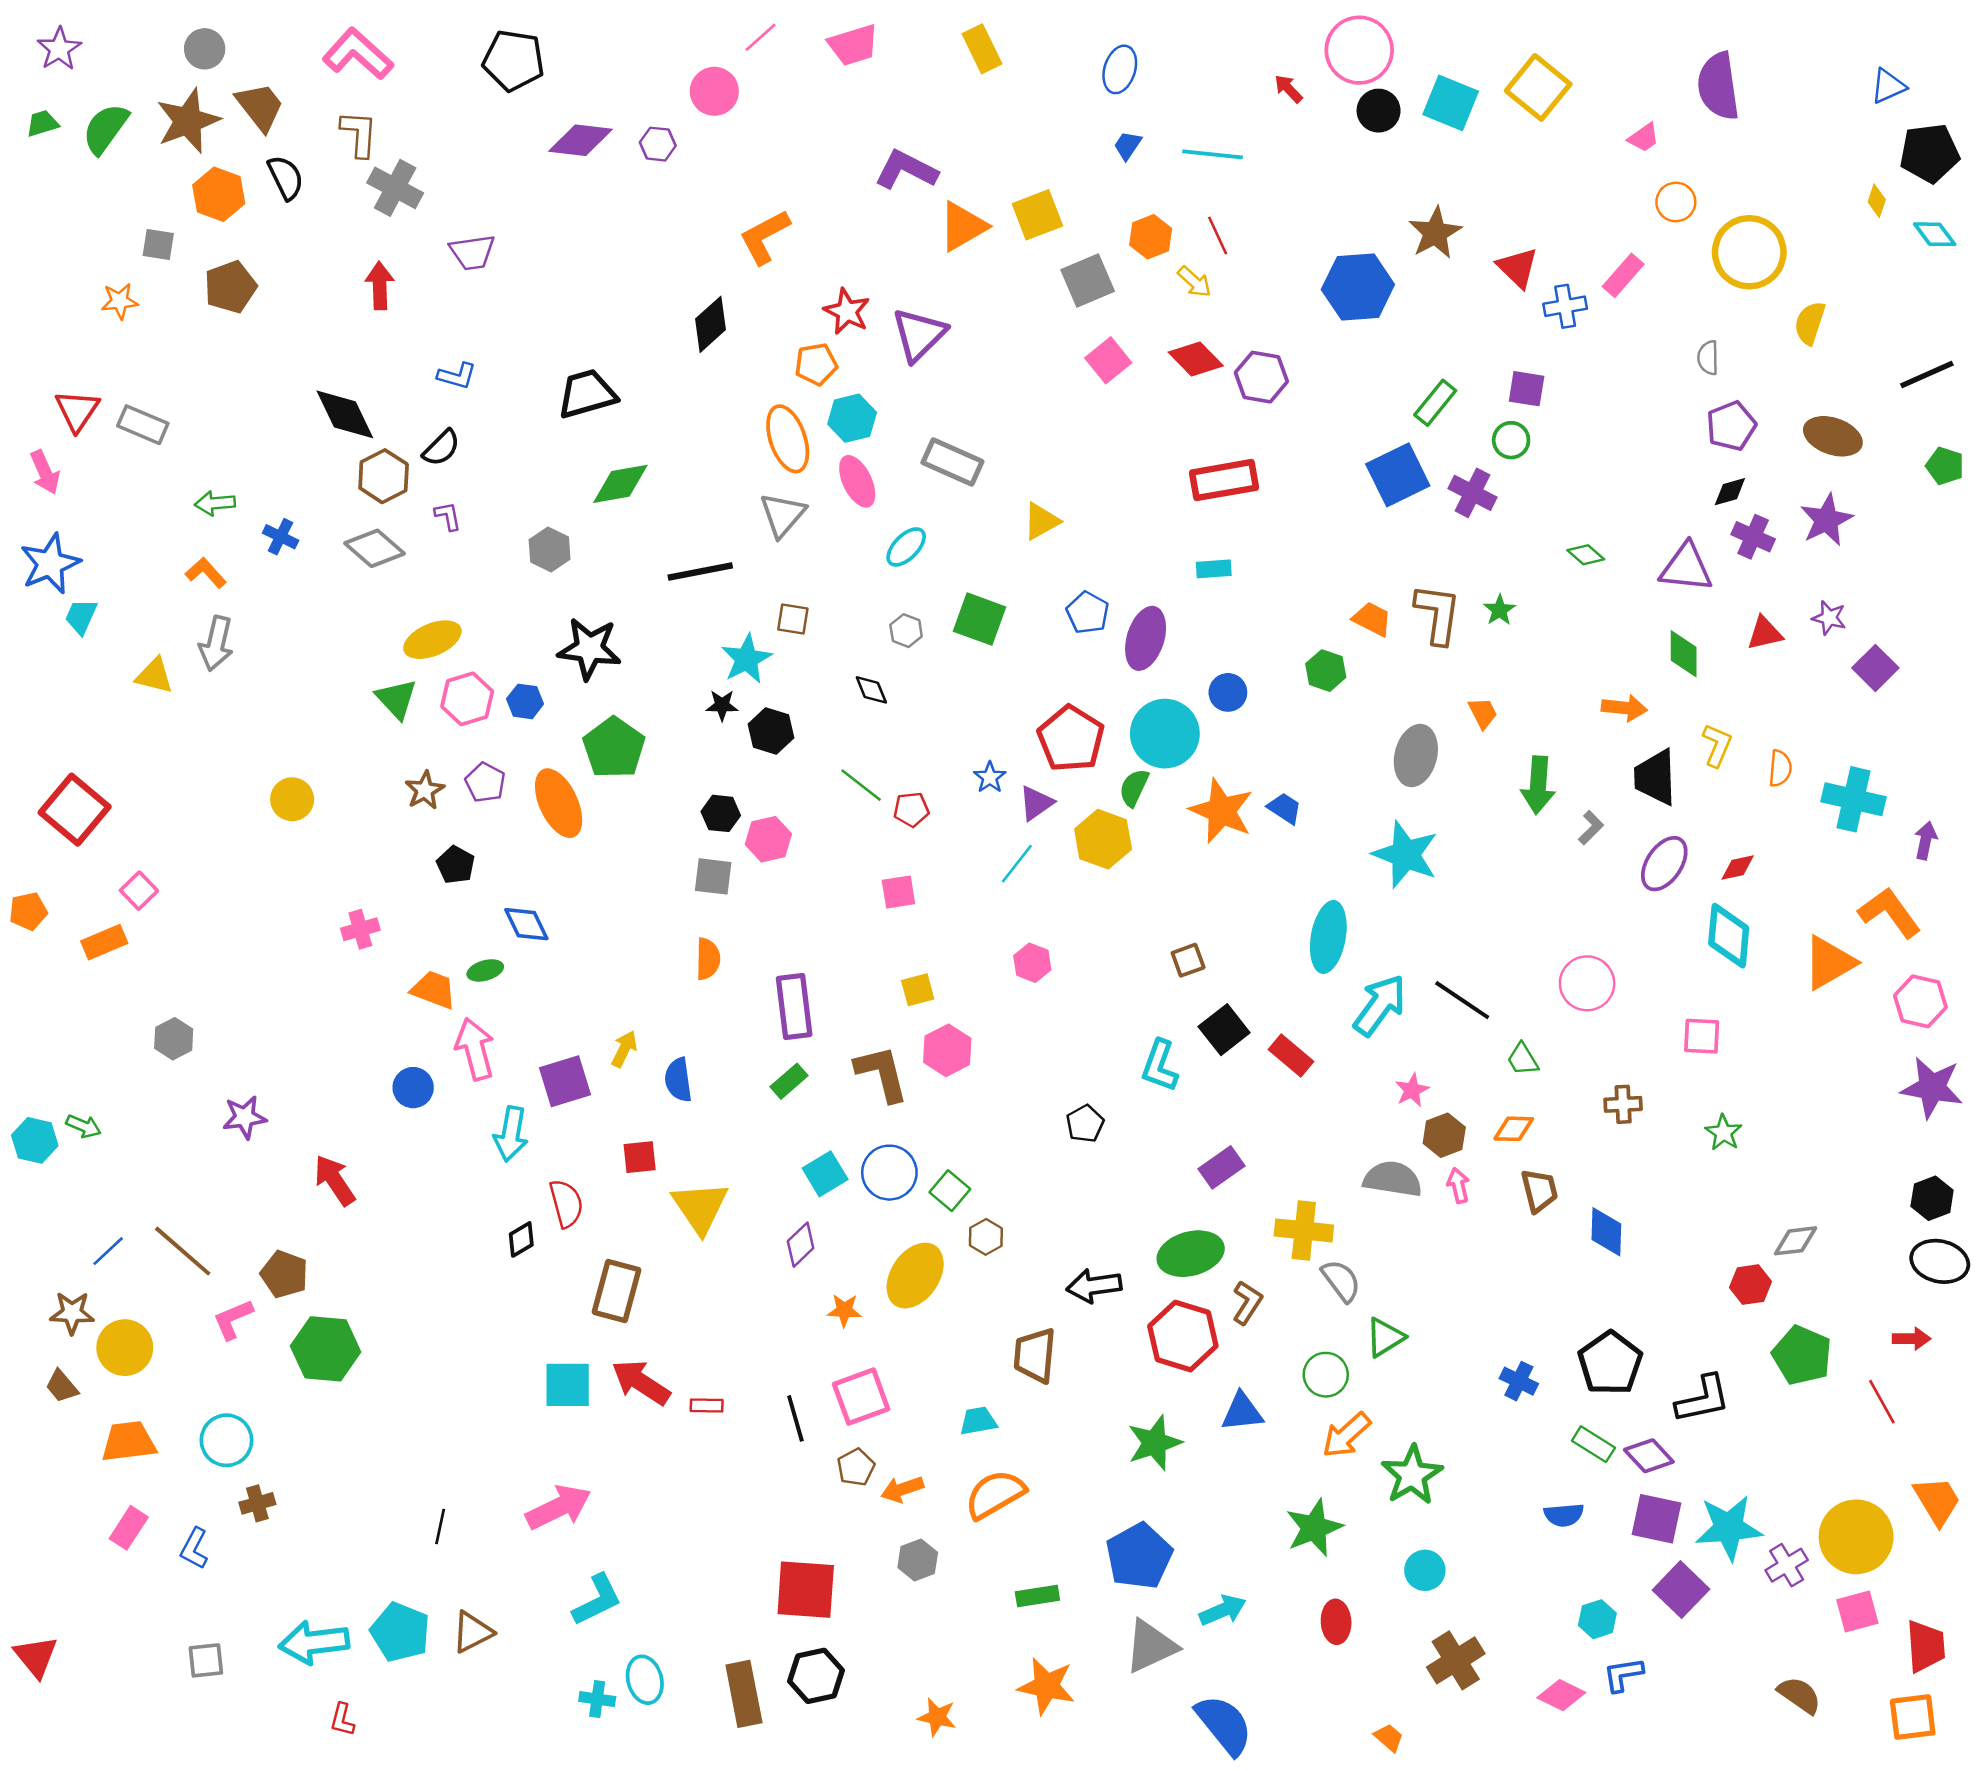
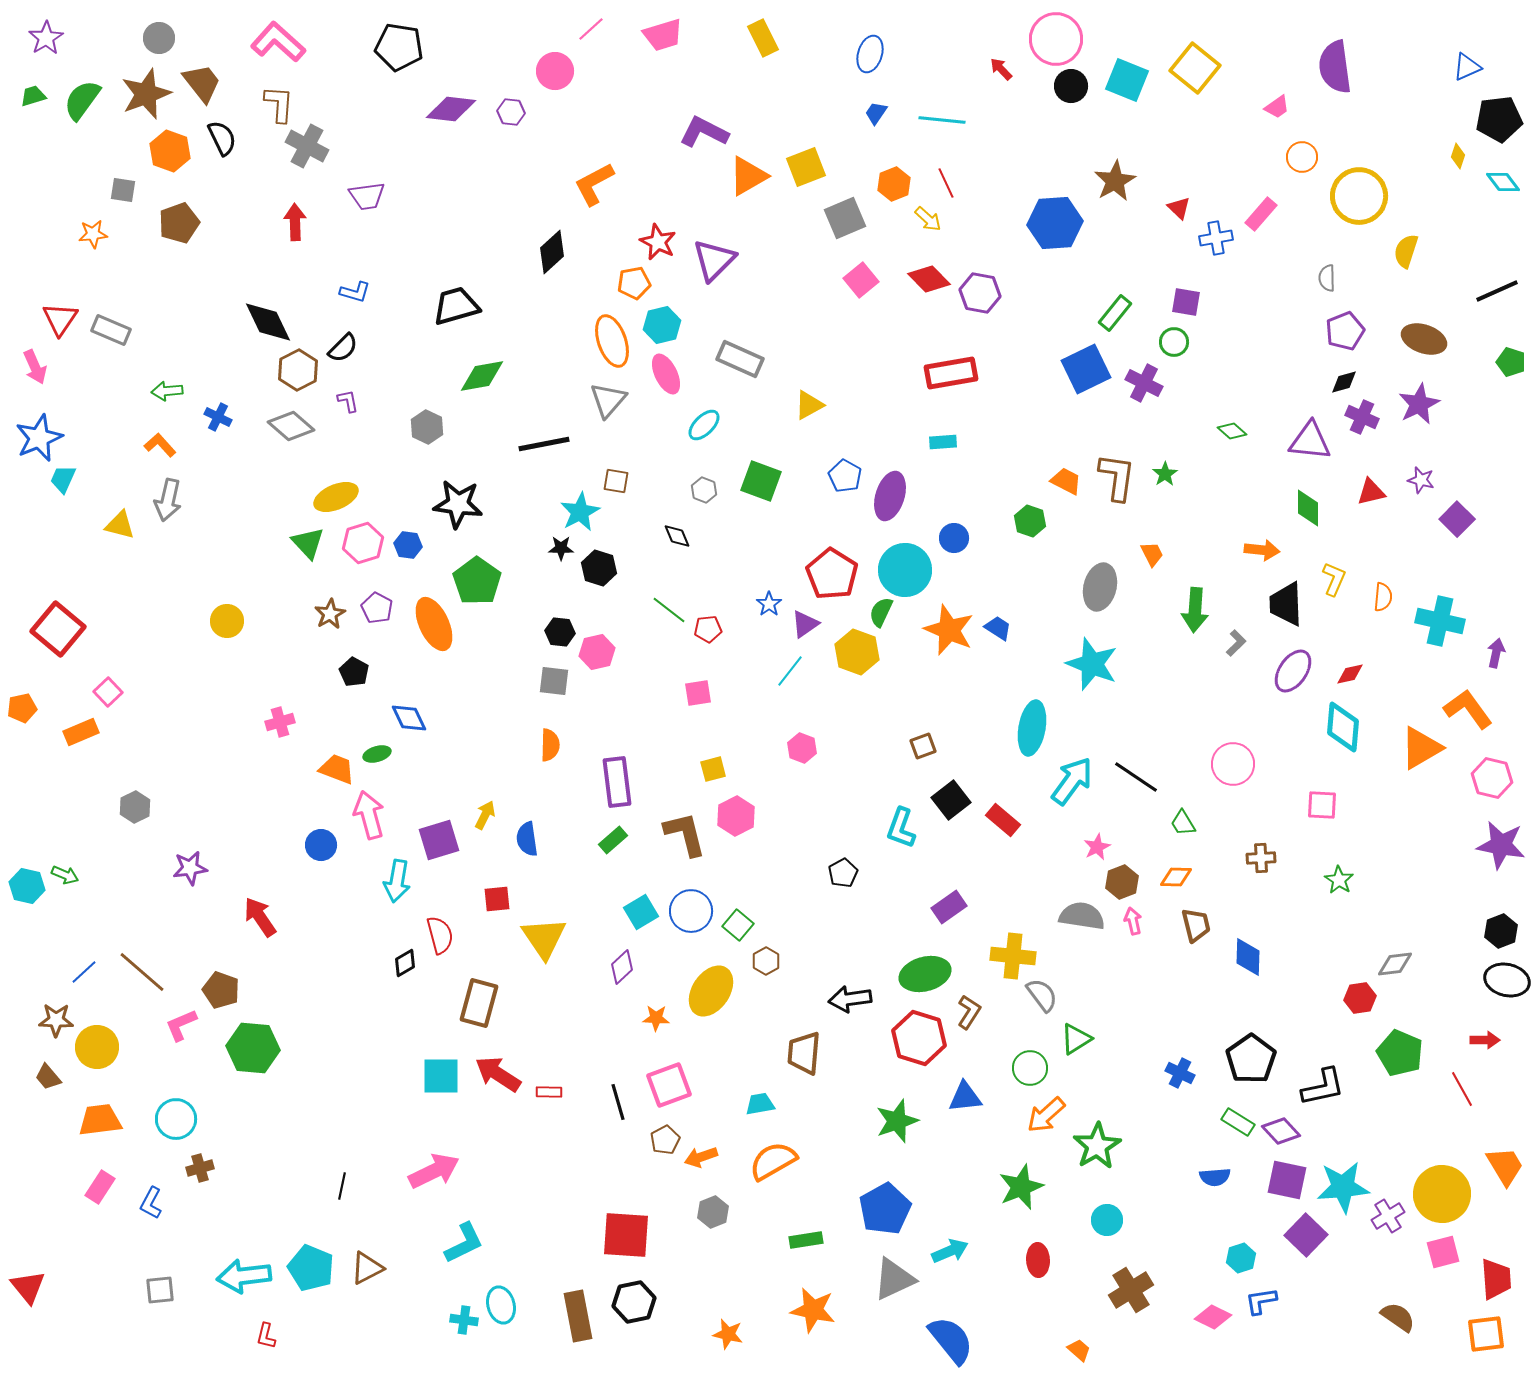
red triangle: (1518, 268) -> (1179, 208), size x0.7

